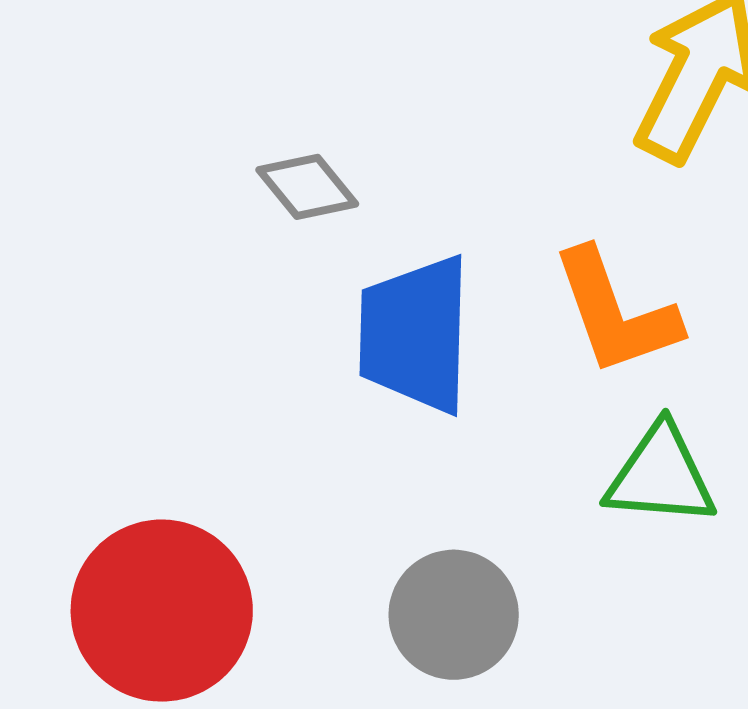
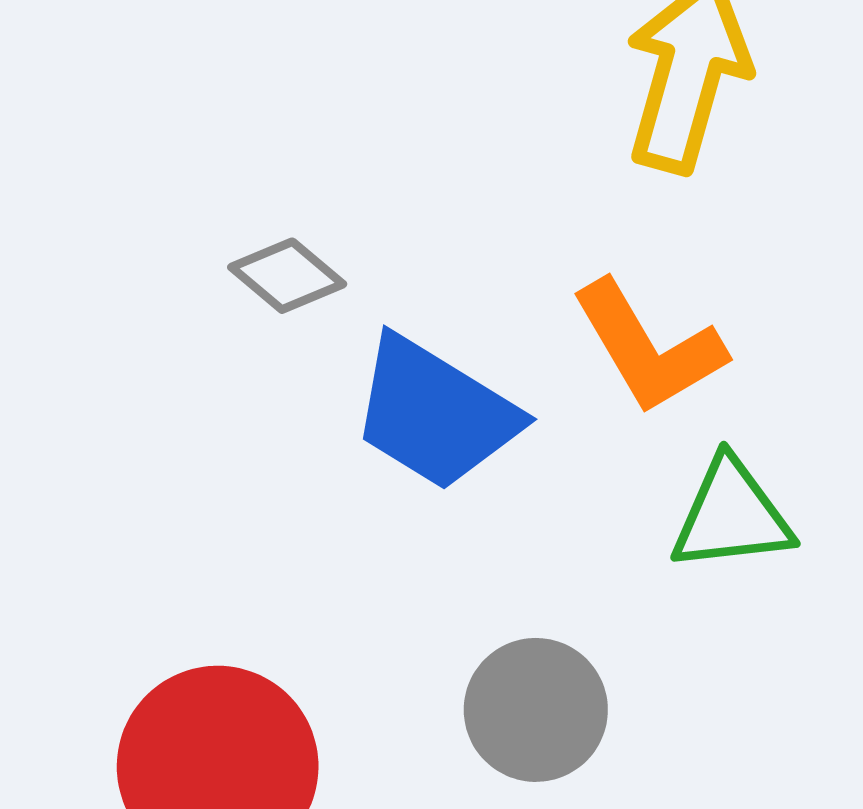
blue trapezoid: (415, 334) -> (435, 413), turned -49

